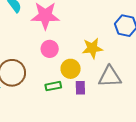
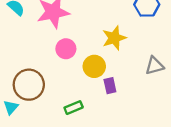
gray triangle: (110, 77) -> (154, 66), moved, size x0.7
green rectangle: (53, 86) -> (74, 108), moved

